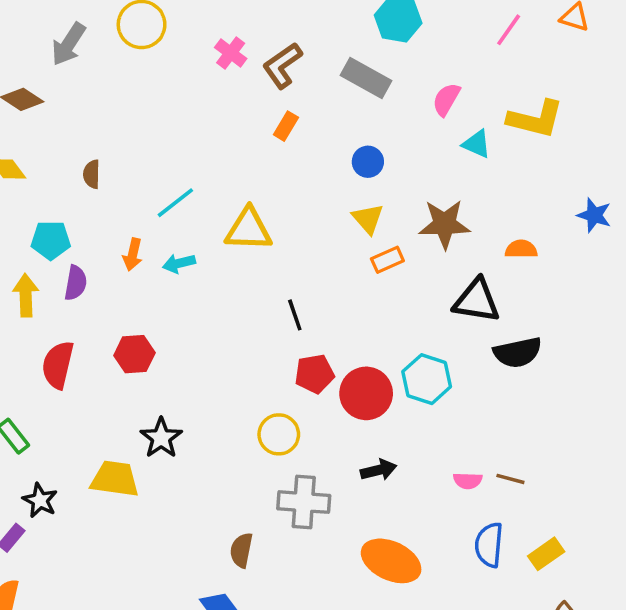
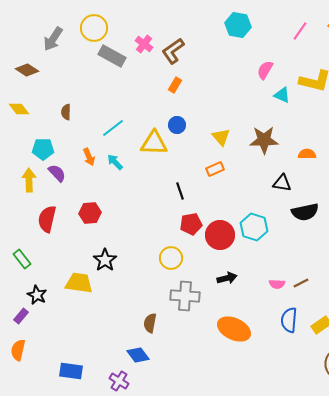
gray rectangle: (366, 78) -> (112, 56), moved
blue circle: (368, 162) -> (177, 125), moved
orange arrow: (133, 254) -> (89, 157), turned -36
orange rectangle: (387, 260) -> (215, 169), moved
cyan arrow: (179, 263) -> (115, 162), turned 60
purple semicircle: (76, 283) -> (57, 173), turned -54
black triangle: (477, 301) -> (282, 183), size x0.7
brown line: (510, 479) -> (301, 283), turned -42

